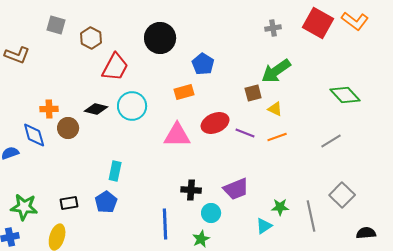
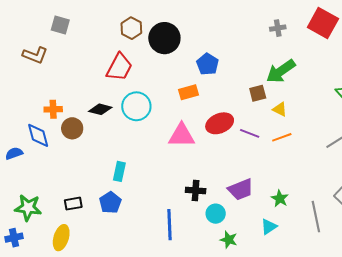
brown hexagon: (91, 38) -> (131, 28), moved
brown L-shape: (17, 55) -> (35, 55), moved
green star: (280, 207) -> (280, 199), moved, turned 30
green star: (201, 239) -> (229, 240), moved, turned -30

